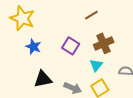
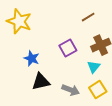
purple square: (71, 46) -> (68, 48), turned 30
blue star: (33, 47) -> (32, 58), moved

